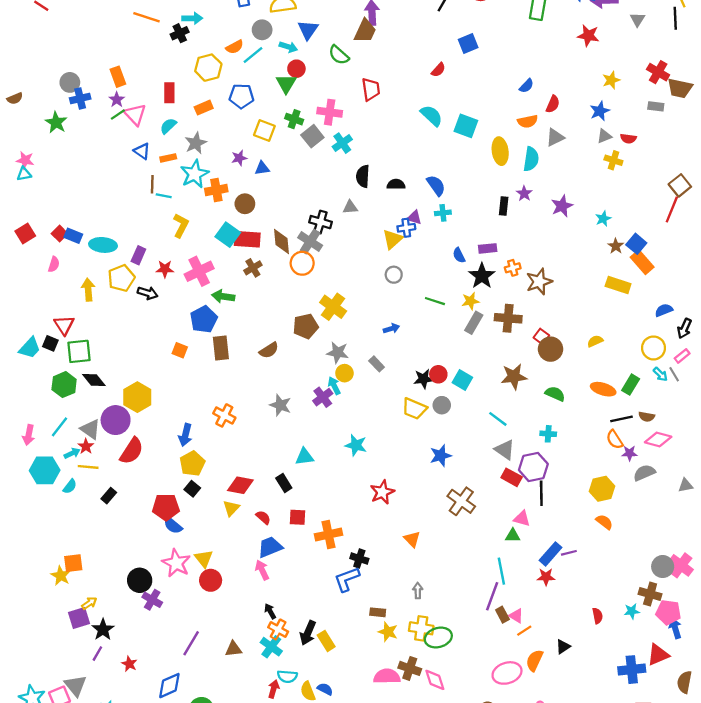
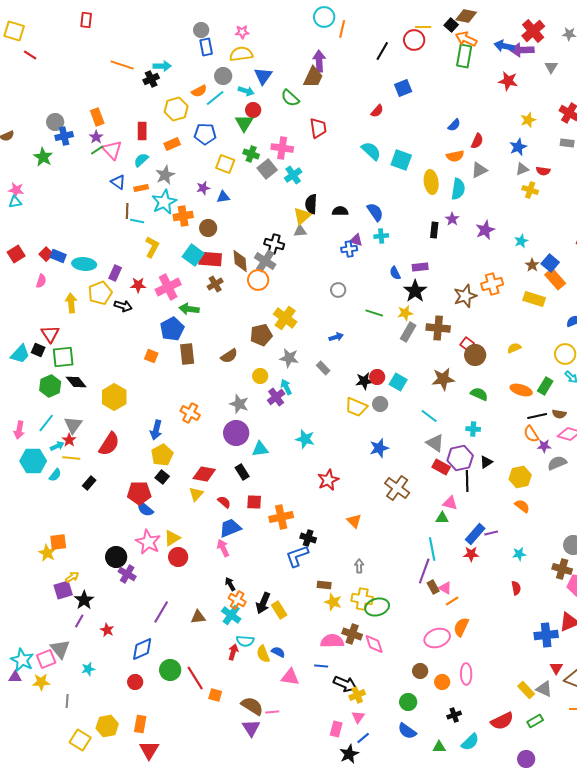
yellow triangle: (393, 239) -> (302, 216), moved
orange cross: (513, 268) -> (492, 284), moved, size x1.5
yellow circle: (344, 373) -> (260, 376), moved
purple circle: (116, 420) -> (236, 433), moved
gray triangle: (90, 429) -> (73, 425), turned 30
yellow triangle: (204, 559) -> (172, 538), turned 36
cyan star: (632, 611) -> (519, 554), moved
black triangle: (563, 647) -> (486, 462), moved

